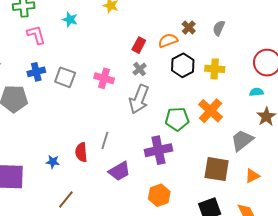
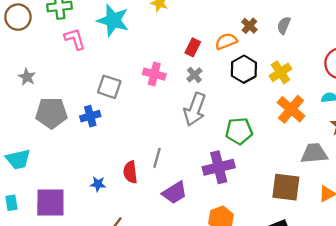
cyan star: (70, 20) -> (113, 20), size x1.8
yellow cross: (215, 69) -> (280, 72), turned -36
blue cross: (36, 72) -> (90, 116), moved
pink cross: (104, 78) -> (154, 74), moved
orange cross: (211, 111) -> (291, 109), moved
gray trapezoid: (242, 140) -> (314, 153), turned 35

